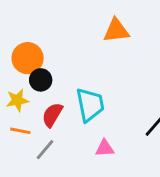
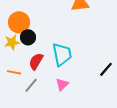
yellow star: (17, 100) -> (12, 42), moved
pink triangle: (105, 148) -> (62, 84), moved, turned -40

